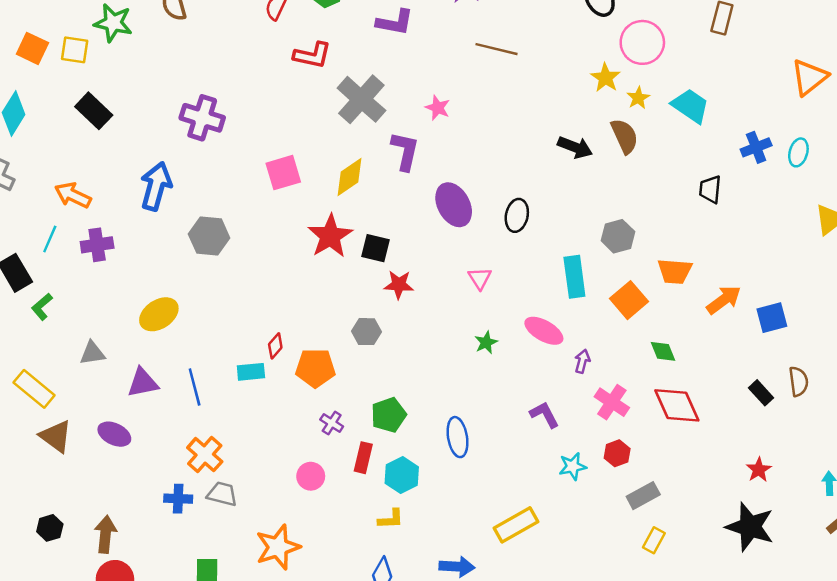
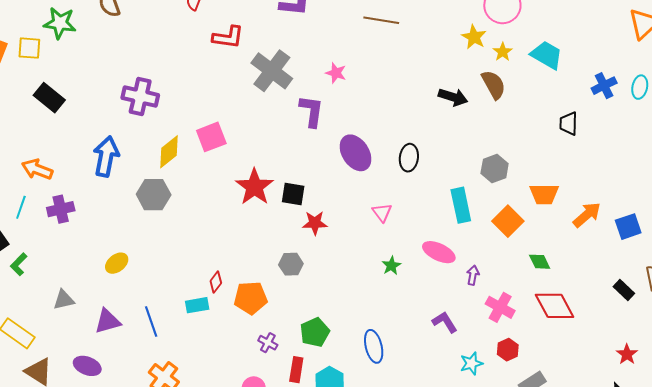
yellow diamond: (350, 177) -> (169, 152), moved
yellow ellipse: (159, 314) -> (117, 263), size x0.7

